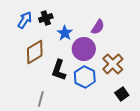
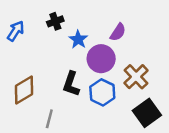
blue arrow: (25, 20) -> (16, 31), moved
brown diamond: (35, 52) -> (24, 90), moved
black square: (122, 94) -> (147, 113), size x1.6

